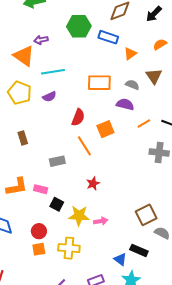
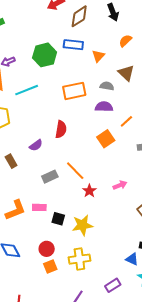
black arrow: (154, 14) -> (113, 12), turned -54
green hexagon: (79, 26) -> (45, 55), moved
purple semicircle: (49, 97) -> (36, 145), moved
orange square: (105, 129) -> (106, 139), moved
orange line: (84, 146) -> (75, 171), moved
pink arrow: (101, 221) -> (120, 185), moved

